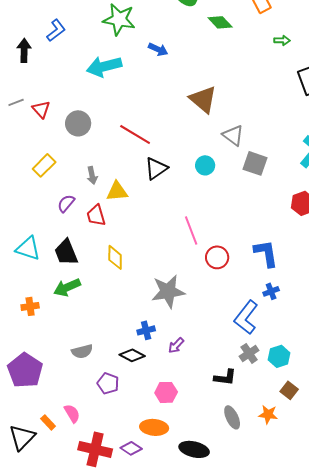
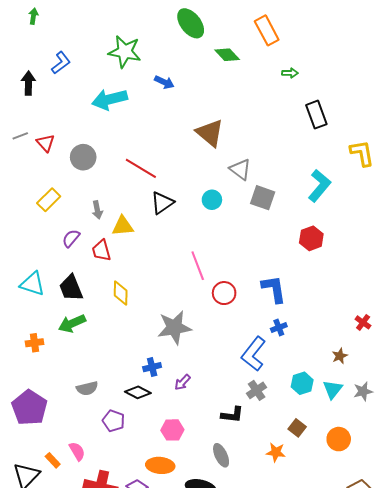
cyan hexagon: (279, 356) -> (302, 383), moved
gray ellipse: (232, 417) -> (221, 455), moved

